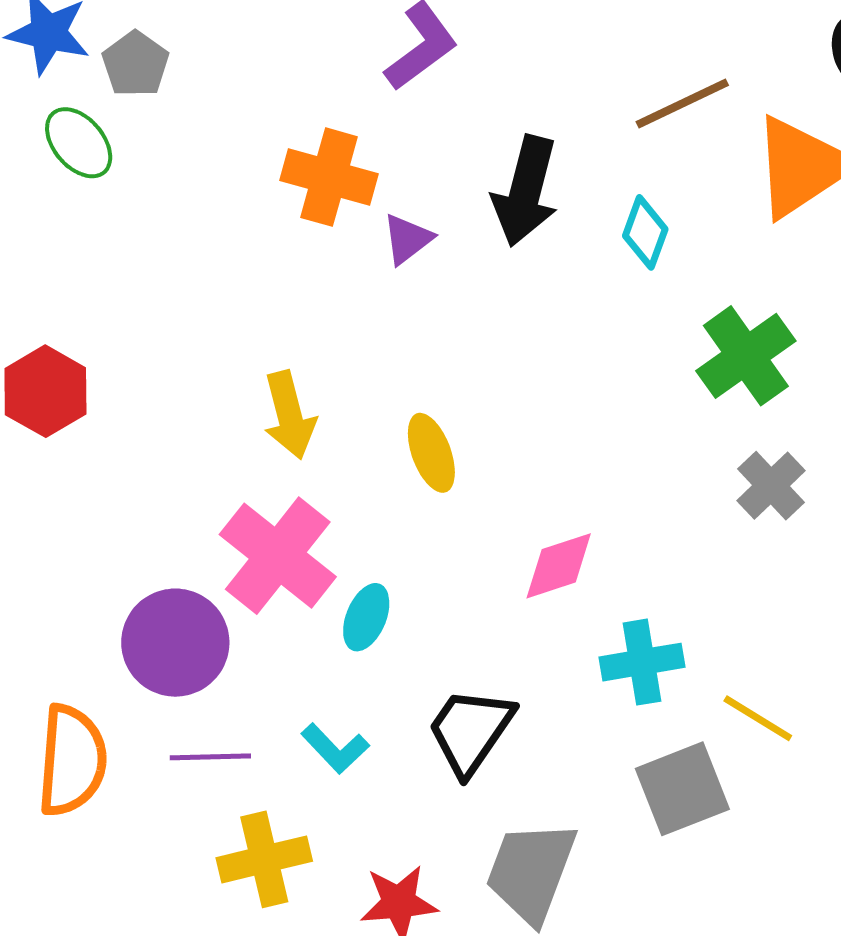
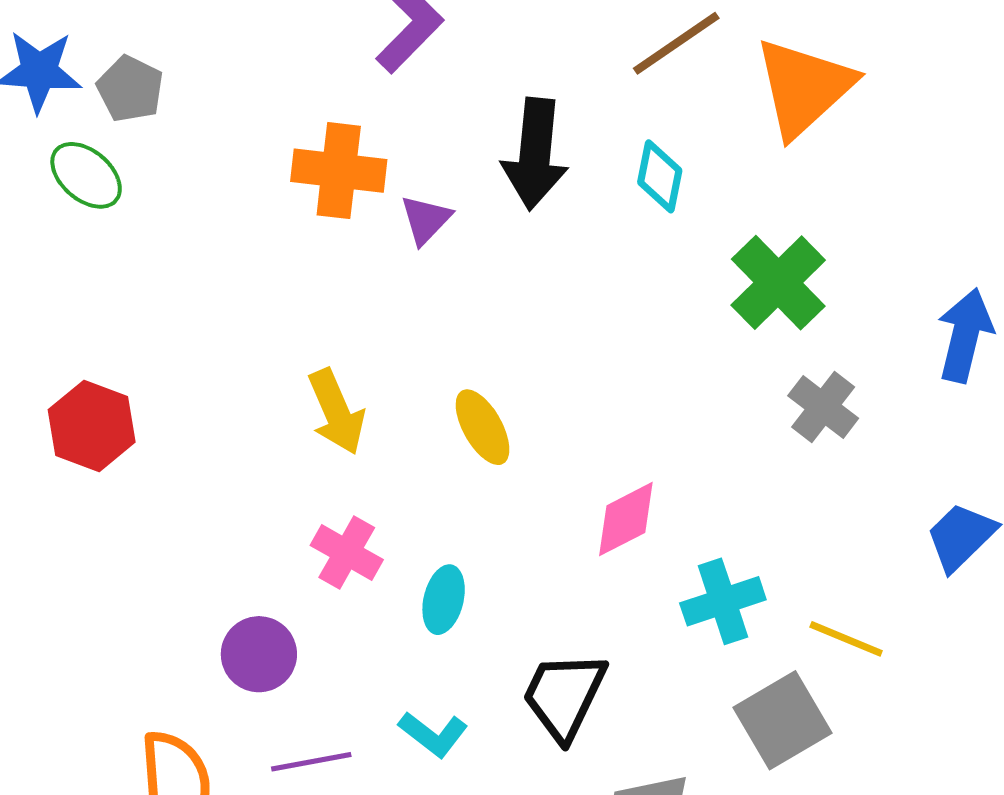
pink cross: (278, 556) -> (347, 552), size x0.6
purple circle: (175, 643) -> (259, 654), size x0.7

